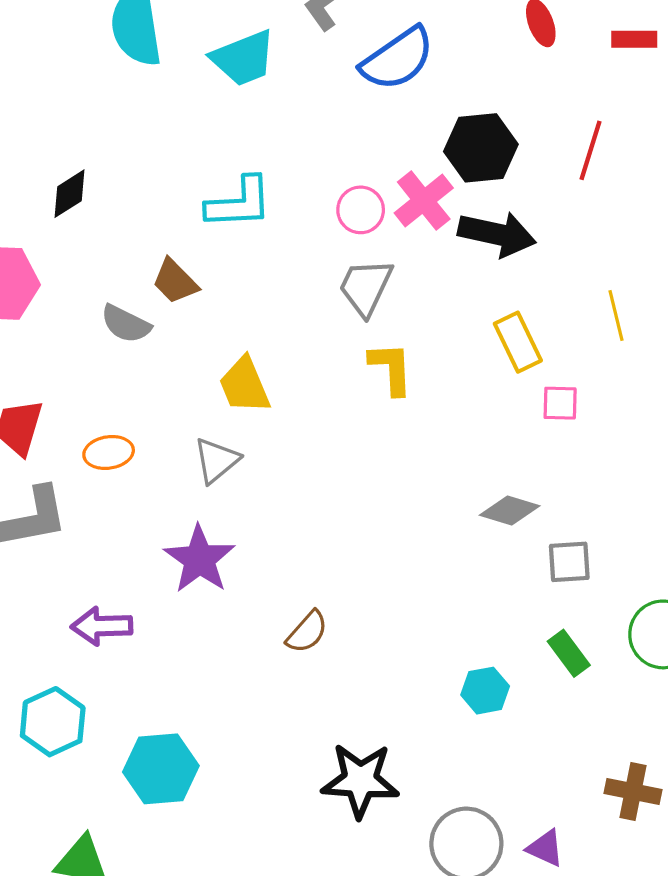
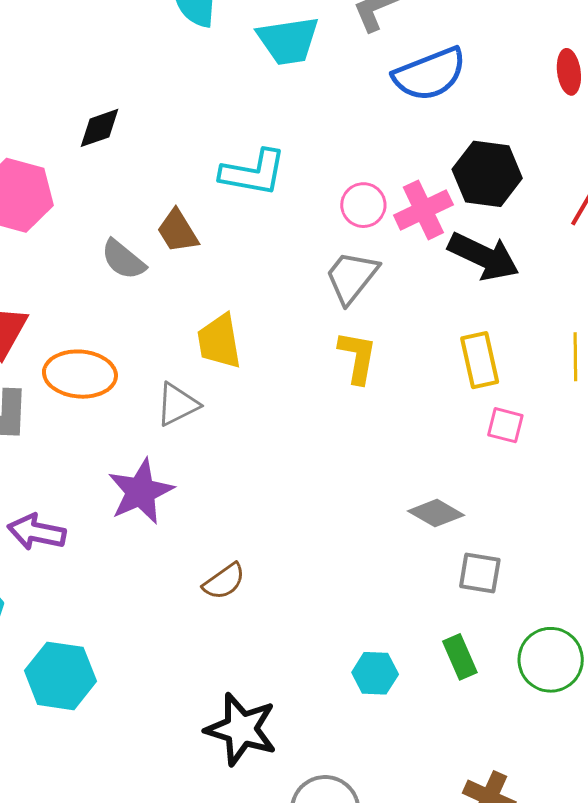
orange ellipse: (109, 452) -> (80, 374), size x1.5

